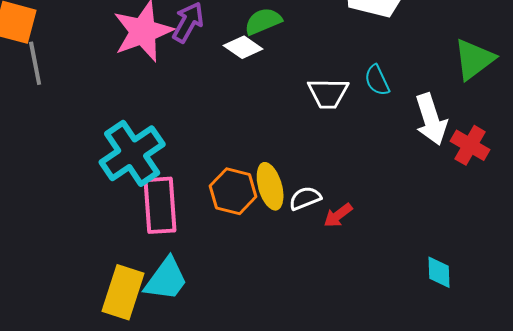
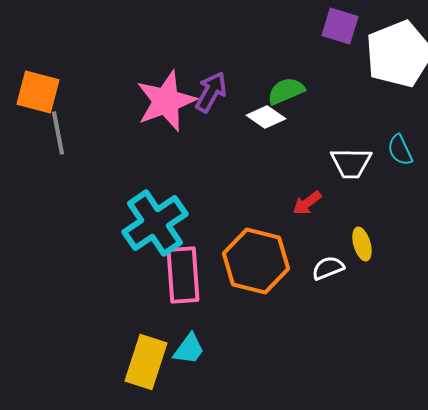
yellow ellipse: (270, 186) -> (362, 244), moved, size x0.7
orange hexagon: (233, 191) -> (256, 261), size x1.4
red arrow: (338, 215) -> (307, 203), moved
cyan trapezoid: (166, 279) -> (189, 349), size x0.7

